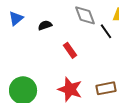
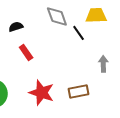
red rectangle: (70, 50) -> (26, 52), moved

